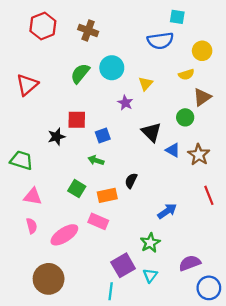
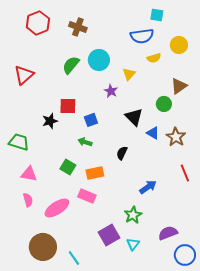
yellow semicircle: (186, 75) -> (154, 58), moved
black semicircle: (131, 181) -> (122, 153), moved
cyan line: (111, 291) -> (74, 258), moved, turned -42

